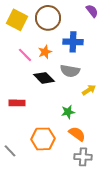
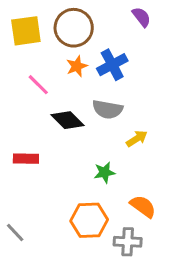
yellow square: (17, 20) -> (26, 31), turned -35
blue cross: (73, 42) -> (112, 65), turned -30
orange star: (45, 52) -> (77, 66), moved
orange semicircle: (77, 134) -> (143, 206), moved
orange hexagon: (43, 139) -> (89, 220), moved

